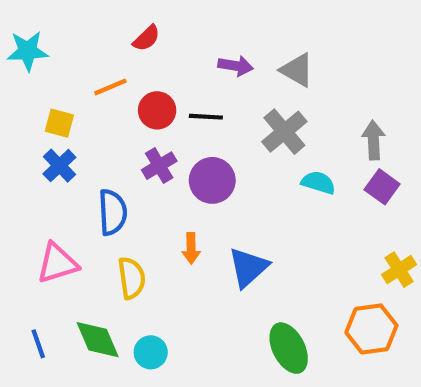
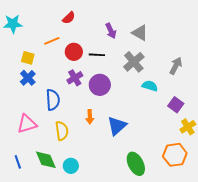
purple arrow: (236, 66) -> (111, 31), turned 56
gray arrow: (374, 140) -> (176, 66), turned 30
purple square: (382, 187) -> (176, 105), moved

